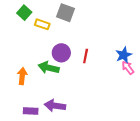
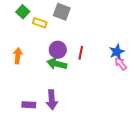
green arrow: (49, 68) -> (57, 64), moved
orange arrow: (22, 76) -> (18, 56), moved
purple arrow: (55, 106) -> (52, 100), turned -102

